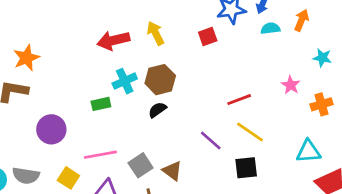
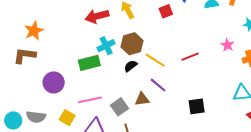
green rectangle: (101, 104) -> (89, 63), size x1.5
yellow line: (250, 132) -> (155, 60), moved
purple line: (211, 140) -> (158, 85), moved
brown triangle: (172, 171) -> (142, 99), moved, turned -42

